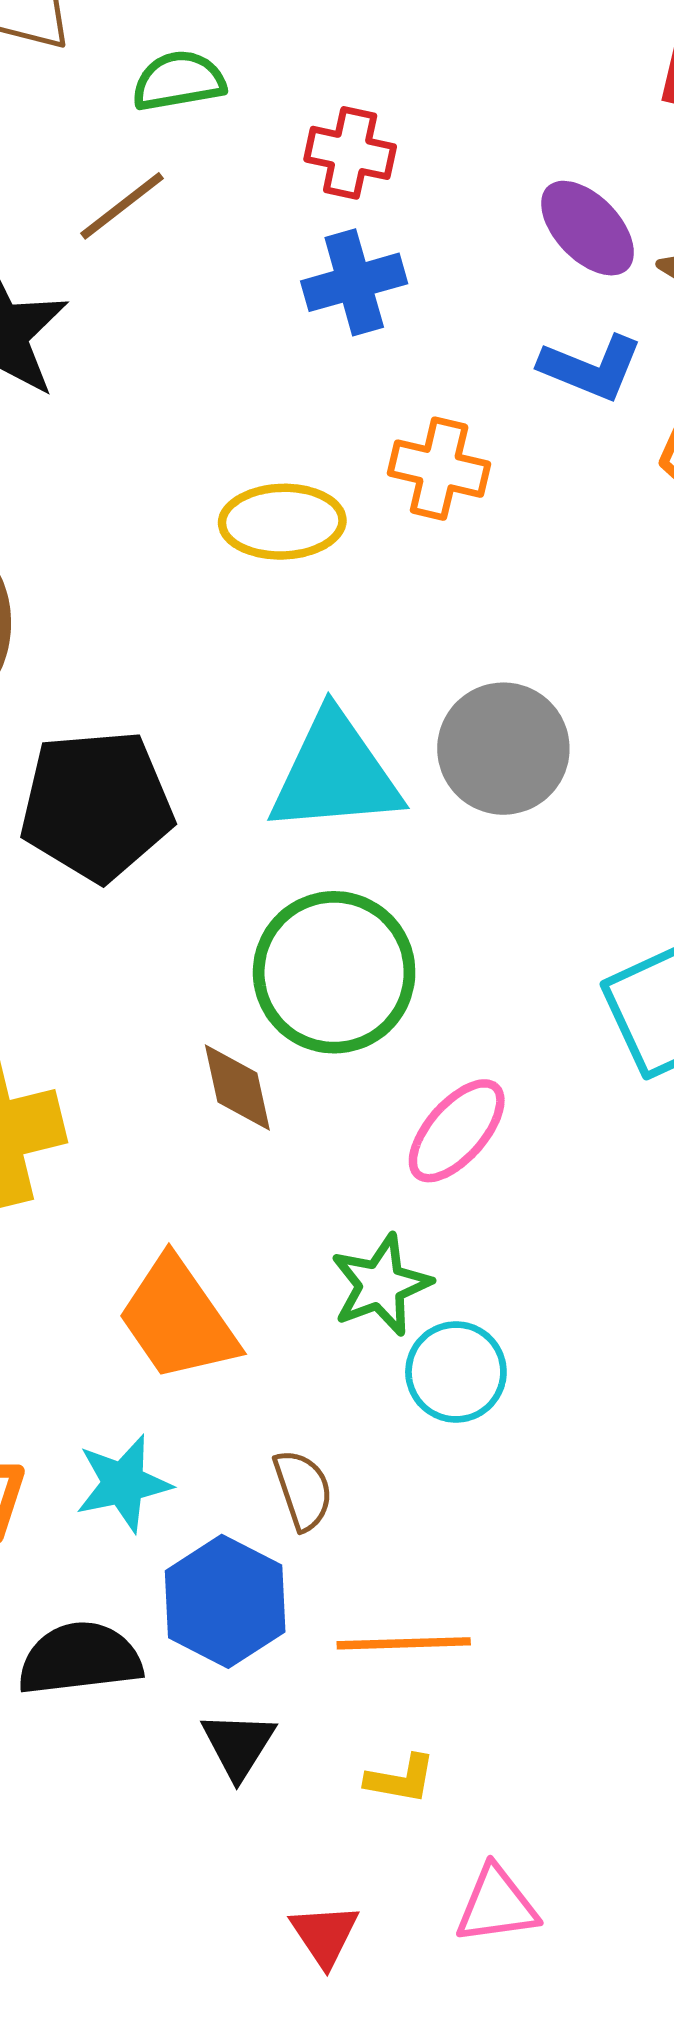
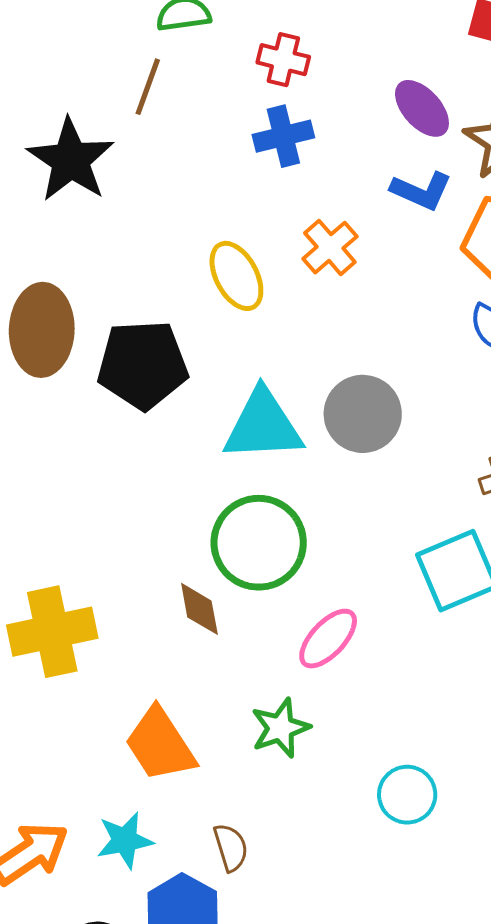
brown line: (122, 206) -> (148, 87), turned -34
orange cross: (439, 469) -> (330, 248), turned 34
yellow ellipse: (282, 522) -> (236, 276), turned 62
black pentagon: (97, 805) -> (143, 365), moved
cyan circle: (456, 1372) -> (407, 795), moved

